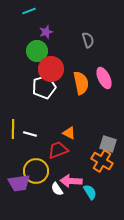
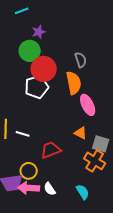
gray semicircle: (88, 40) -> (81, 60), moved
pink ellipse: (104, 78) -> (88, 105), moved
orange triangle: (69, 133) -> (81, 133), moved
yellow circle: (36, 171) -> (29, 171), size x0.7
pink arrow: (71, 181) -> (29, 188), moved

